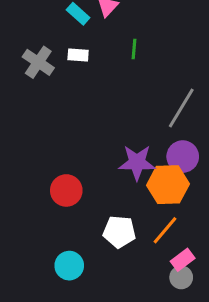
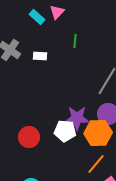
white rectangle: (78, 55) -> (40, 56), moved
white pentagon: (119, 232) -> (65, 131), moved

